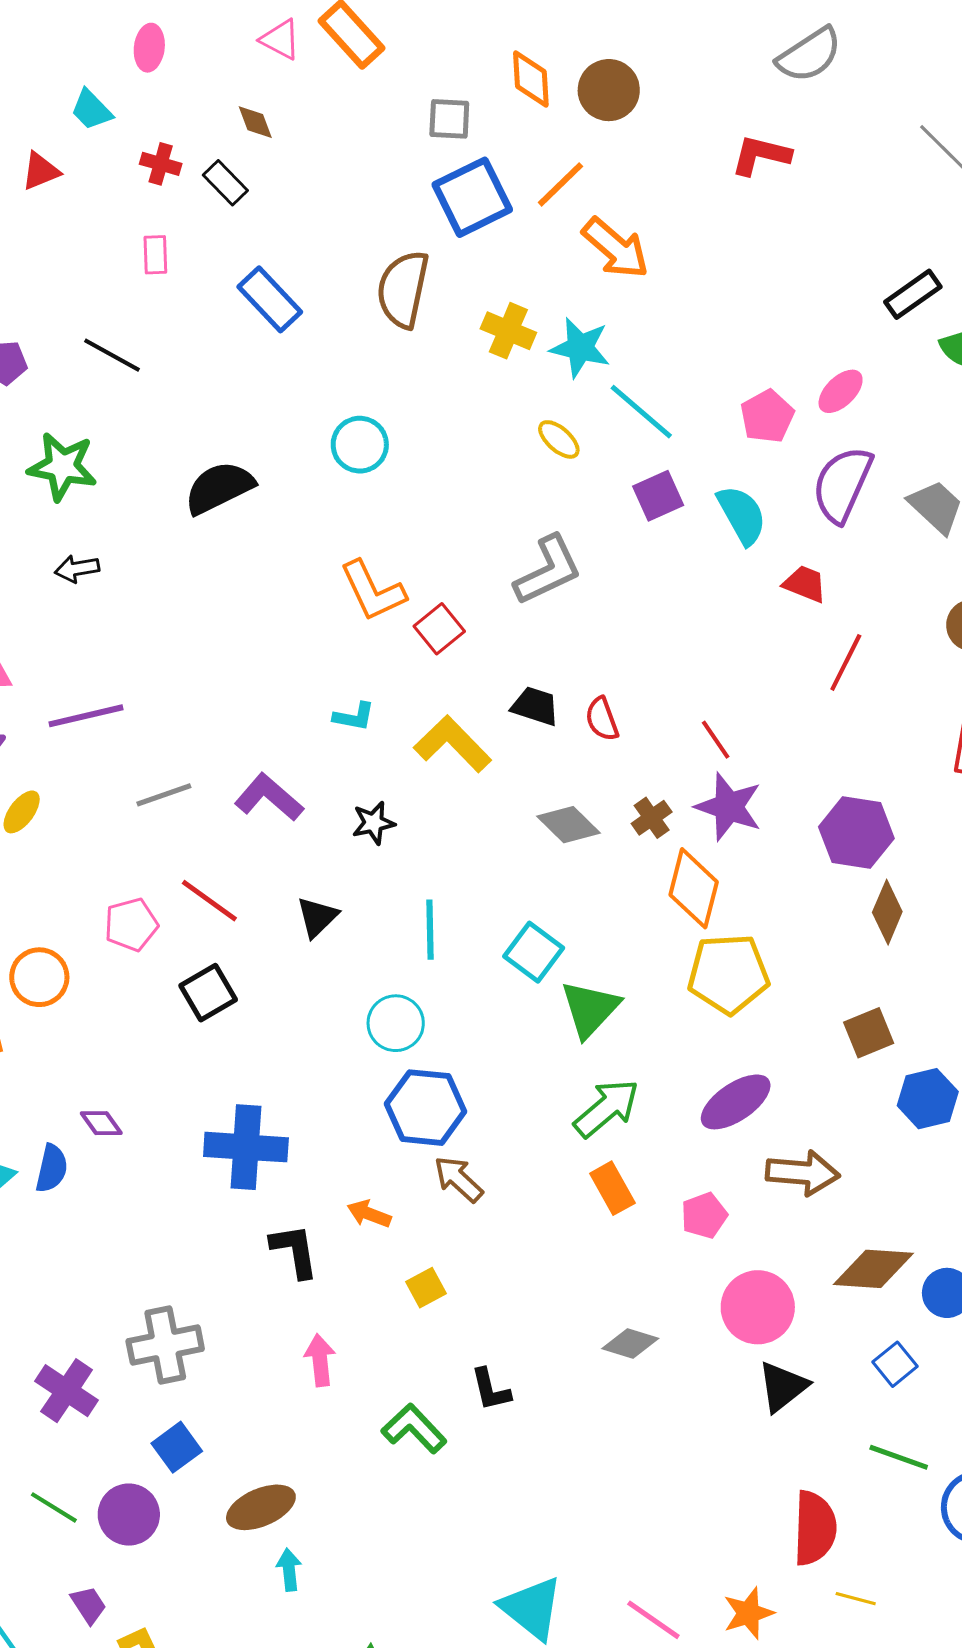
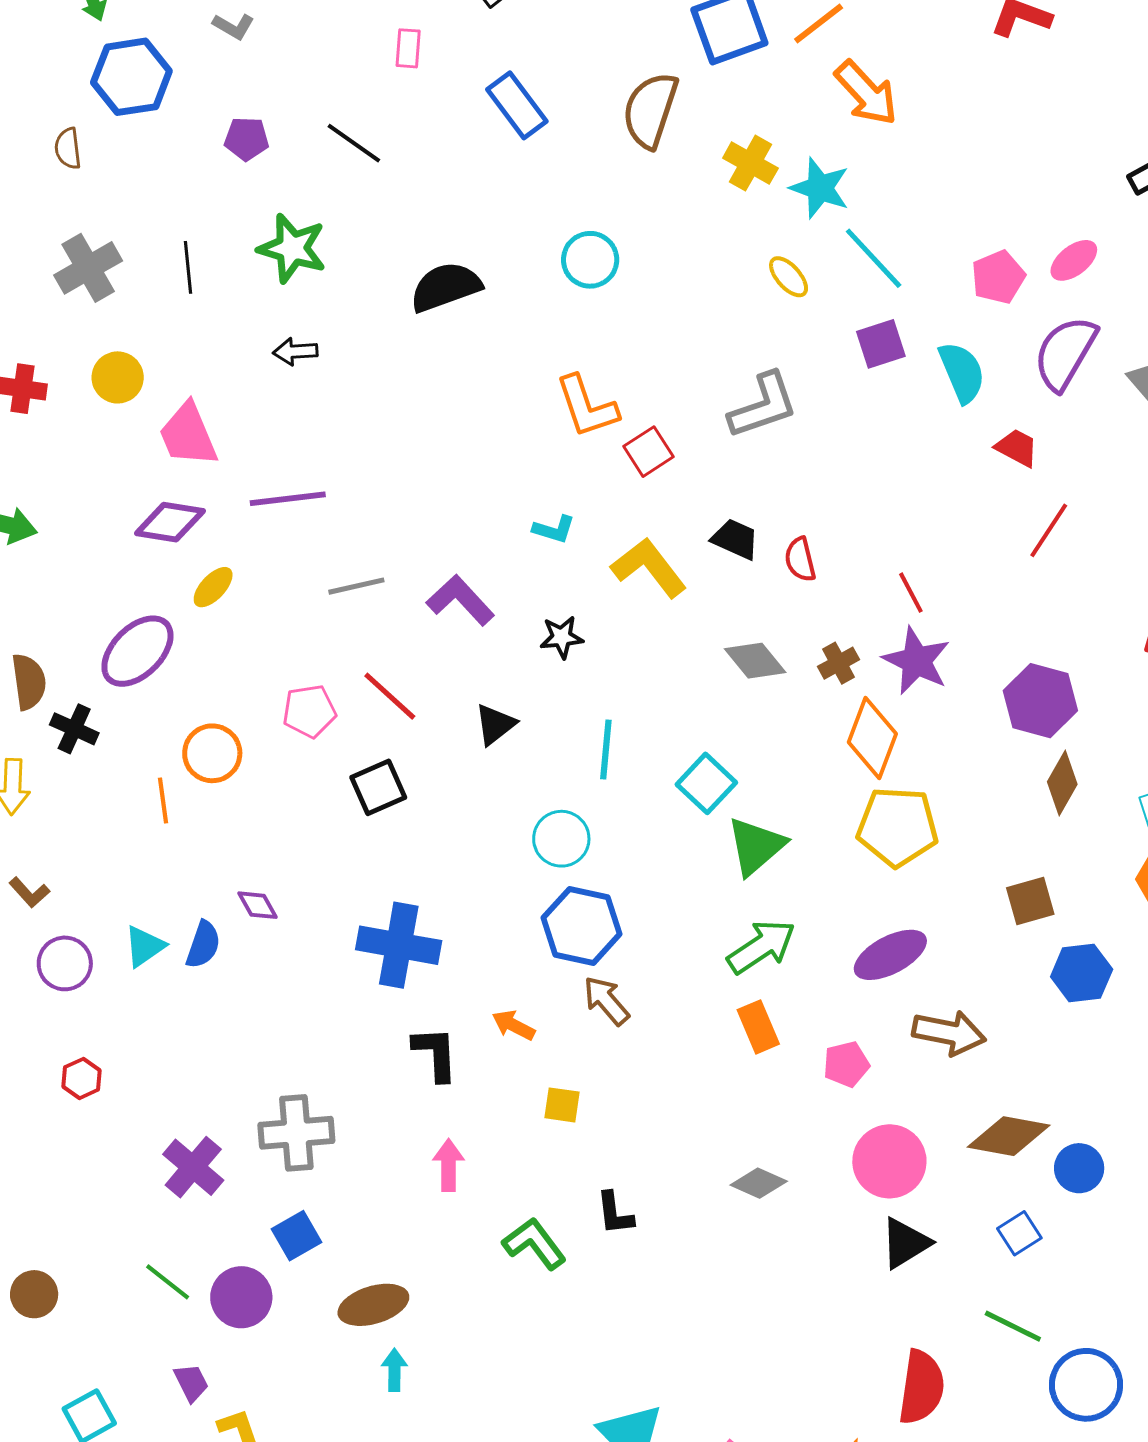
yellow square: (426, 1288) -> (562, 1105), turned 30

